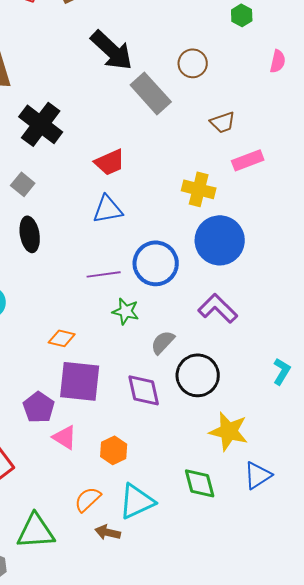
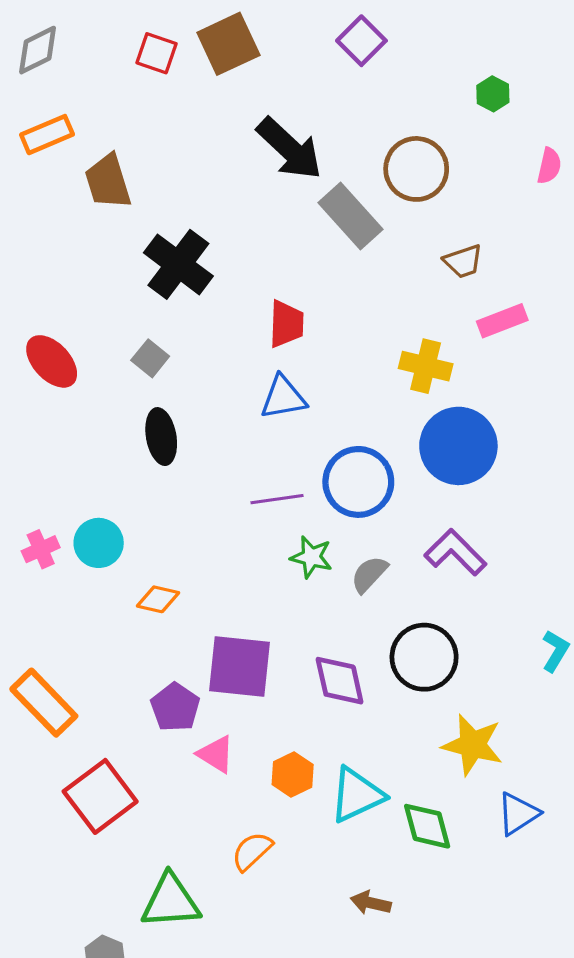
brown circle: (193, 63) -> (416, 169), size x1.4
red trapezoid: (110, 162) -> (286, 324), turned -64
orange diamond: (62, 338) -> (158, 599), moved
gray semicircle: (163, 342) -> (369, 574), moved
cyan triangle: (137, 501) -> (357, 795), moved
brown arrow: (108, 532) -> (371, 903), moved

